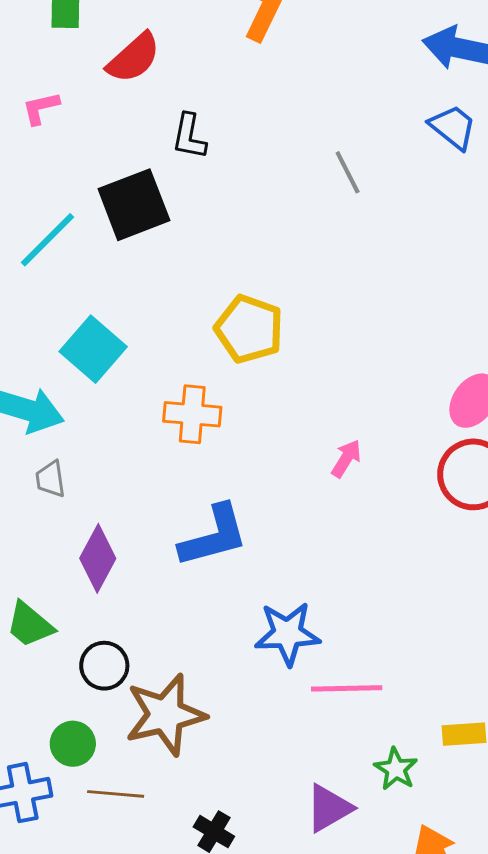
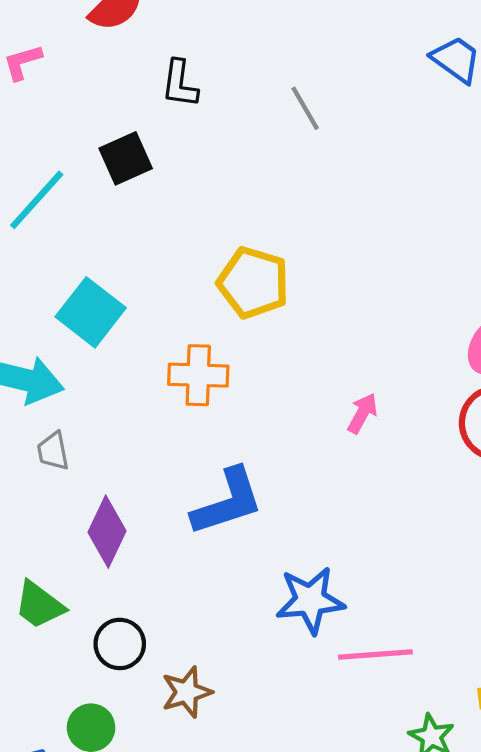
gray line: (348, 172) -> (305, 108), moved
black square: (134, 205) -> (126, 158), size x0.7
brown star: (165, 715) -> (187, 692), size x0.6

